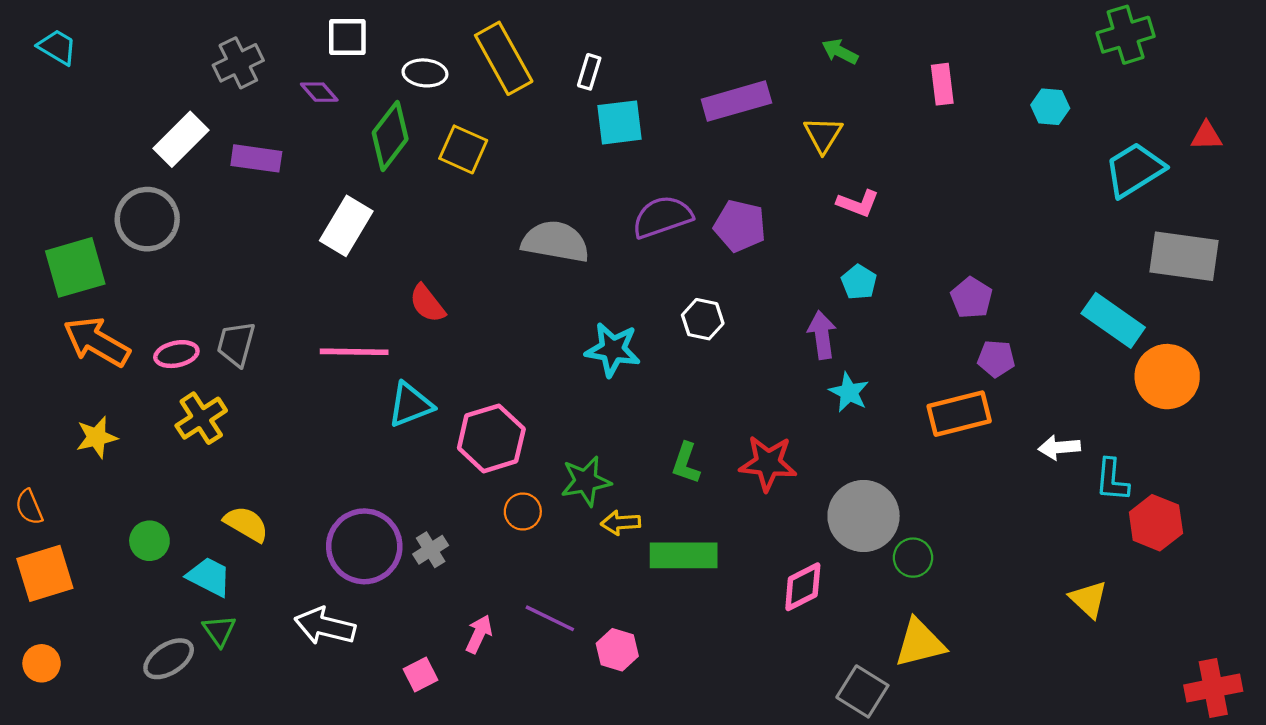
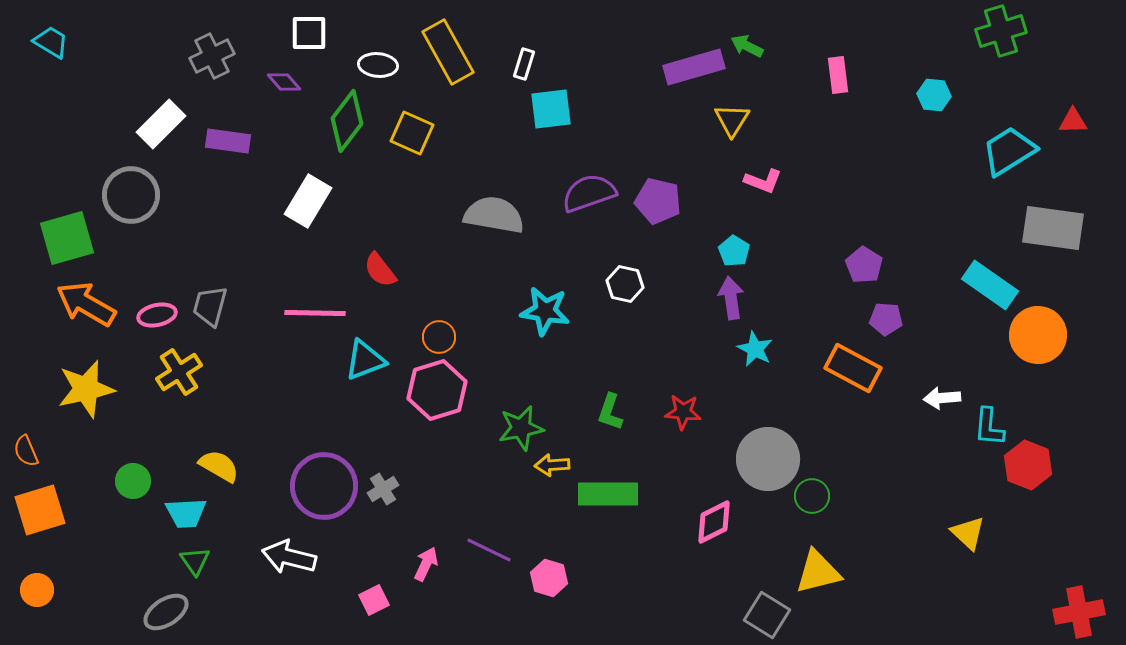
purple rectangle: (736, 101) -> (694, 67), moved
cyan pentagon: (859, 282) -> (734, 251), moved
orange rectangle: (959, 414) -> (853, 368), turned 42
yellow star: (97, 437) -> (86, 389), size x1.5
red star: (768, 463) -> (683, 412), size x0.7
orange circle: (523, 511) -> (439, 337), moved
cyan trapezoid: (209, 577) -> (186, 513), turned 150
gray ellipse: (169, 659) -> (166, 612), moved

